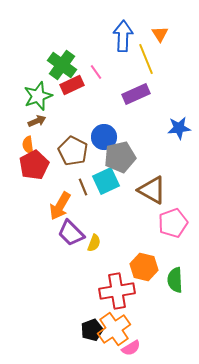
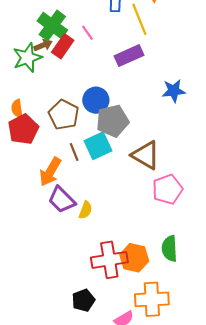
red rectangle: (72, 85) -> (63, 46), turned -30
brown arrow: (37, 121) -> (43, 45), moved
orange hexagon: (144, 267) -> (134, 258), moved
orange cross: (114, 329) -> (152, 299), moved, turned 32

